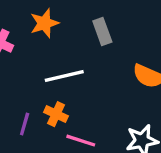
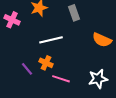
purple line: (25, 124) -> (27, 69), turned -56

